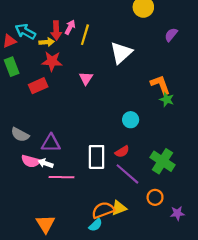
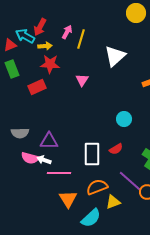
red arrow: (56, 30) -> (40, 27), moved, turned 30
gray semicircle: (20, 135) -> (20, 133), turned -30
purple line: (127, 174) -> (130, 181), moved
orange semicircle: (103, 210) -> (97, 187), moved
orange triangle: (46, 224) -> (68, 199), moved
cyan semicircle: (96, 225) -> (91, 218), size x1.5

